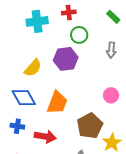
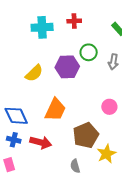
green circle: (79, 35) -> (89, 52), moved
blue diamond: (24, 98) -> (16, 116), moved
blue cross: (17, 126) -> (14, 140), moved

